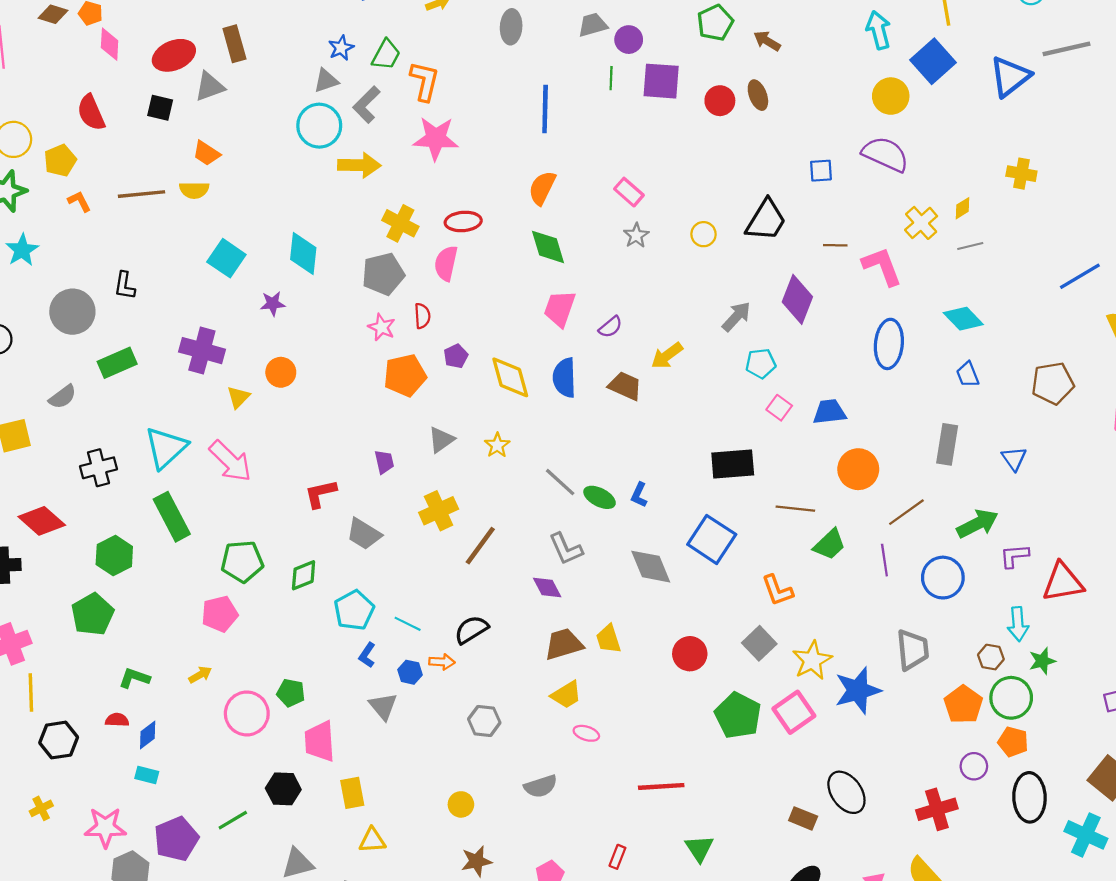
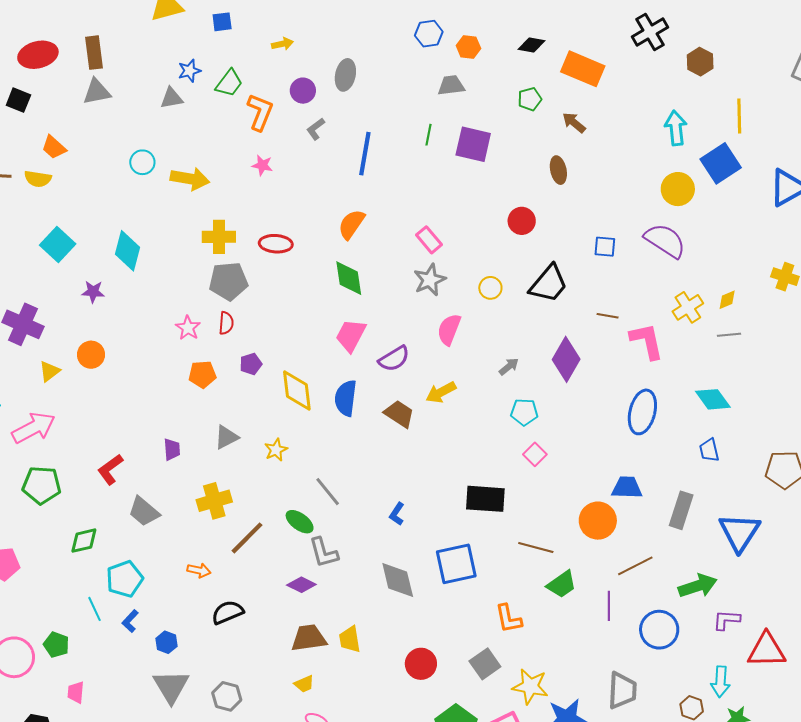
green pentagon: (715, 23) -> (530, 99), size x0.7
gray trapezoid: (593, 25) -> (451, 85), moved
purple circle: (629, 40) -> (303, 91), moved
gray triangle: (210, 87) -> (97, 92), moved
red circle: (720, 101) -> (522, 221), moved
gray L-shape: (367, 105) -> (316, 129), moved, size x0.7
cyan circle: (319, 126) -> (142, 162), moved, size x0.6
pink star: (436, 138) -> (262, 165), size x0.5
yellow cross: (400, 223) -> (219, 237), turned -36
gray star: (636, 235) -> (430, 280), size x1.4
pink semicircle: (446, 263) -> (449, 330), moved
gray pentagon: (383, 274) -> (229, 281), moved
gray arrow: (736, 317) -> (509, 367), size x0.7
purple semicircle: (610, 327) -> (394, 359), size x1.4
orange pentagon: (405, 375) -> (202, 374), size x0.7
blue trapezoid: (829, 412) -> (627, 487), moved
blue triangle: (1014, 459) -> (739, 532), size x1.8
pink arrow: (230, 461) -> (34, 428), turned -81
red L-shape: (320, 494) -> (110, 469), turned -32
green ellipse: (600, 497) -> (300, 522), moved
blue square: (712, 539) -> (456, 564), turned 36
green pentagon: (242, 561) -> (42, 485), moved
purple diamond: (547, 588) -> (301, 585), turned -44
cyan line: (408, 624) -> (95, 609), moved, turned 30
yellow star: (812, 660) -> (530, 686), turned 30
orange arrow: (442, 662) -> (199, 570), moved
yellow trapezoid: (566, 695) -> (304, 684), size x0.7
gray triangle: (383, 706) -> (171, 686), moved, size x1.4
pink trapezoid: (320, 741) -> (76, 692), size x0.6

